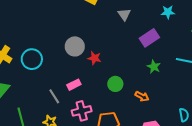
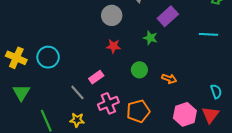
gray circle: (75, 46) -> (112, 15), moved
green star: (154, 67) -> (150, 38), moved

